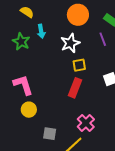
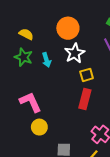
yellow semicircle: (27, 12) -> (26, 34), moved
orange circle: (78, 15) -> (68, 28), moved
cyan arrow: (41, 31) -> (47, 60), moved

